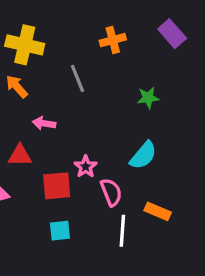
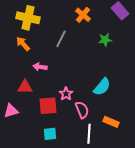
orange cross: (113, 40) -> (83, 15), turned -35
gray line: (78, 78) -> (61, 39), turned 48
green star: (148, 98) -> (105, 40), moved

